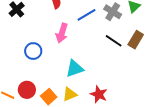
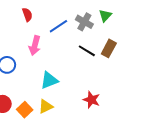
red star: (99, 94) -> (91, 100), moved

